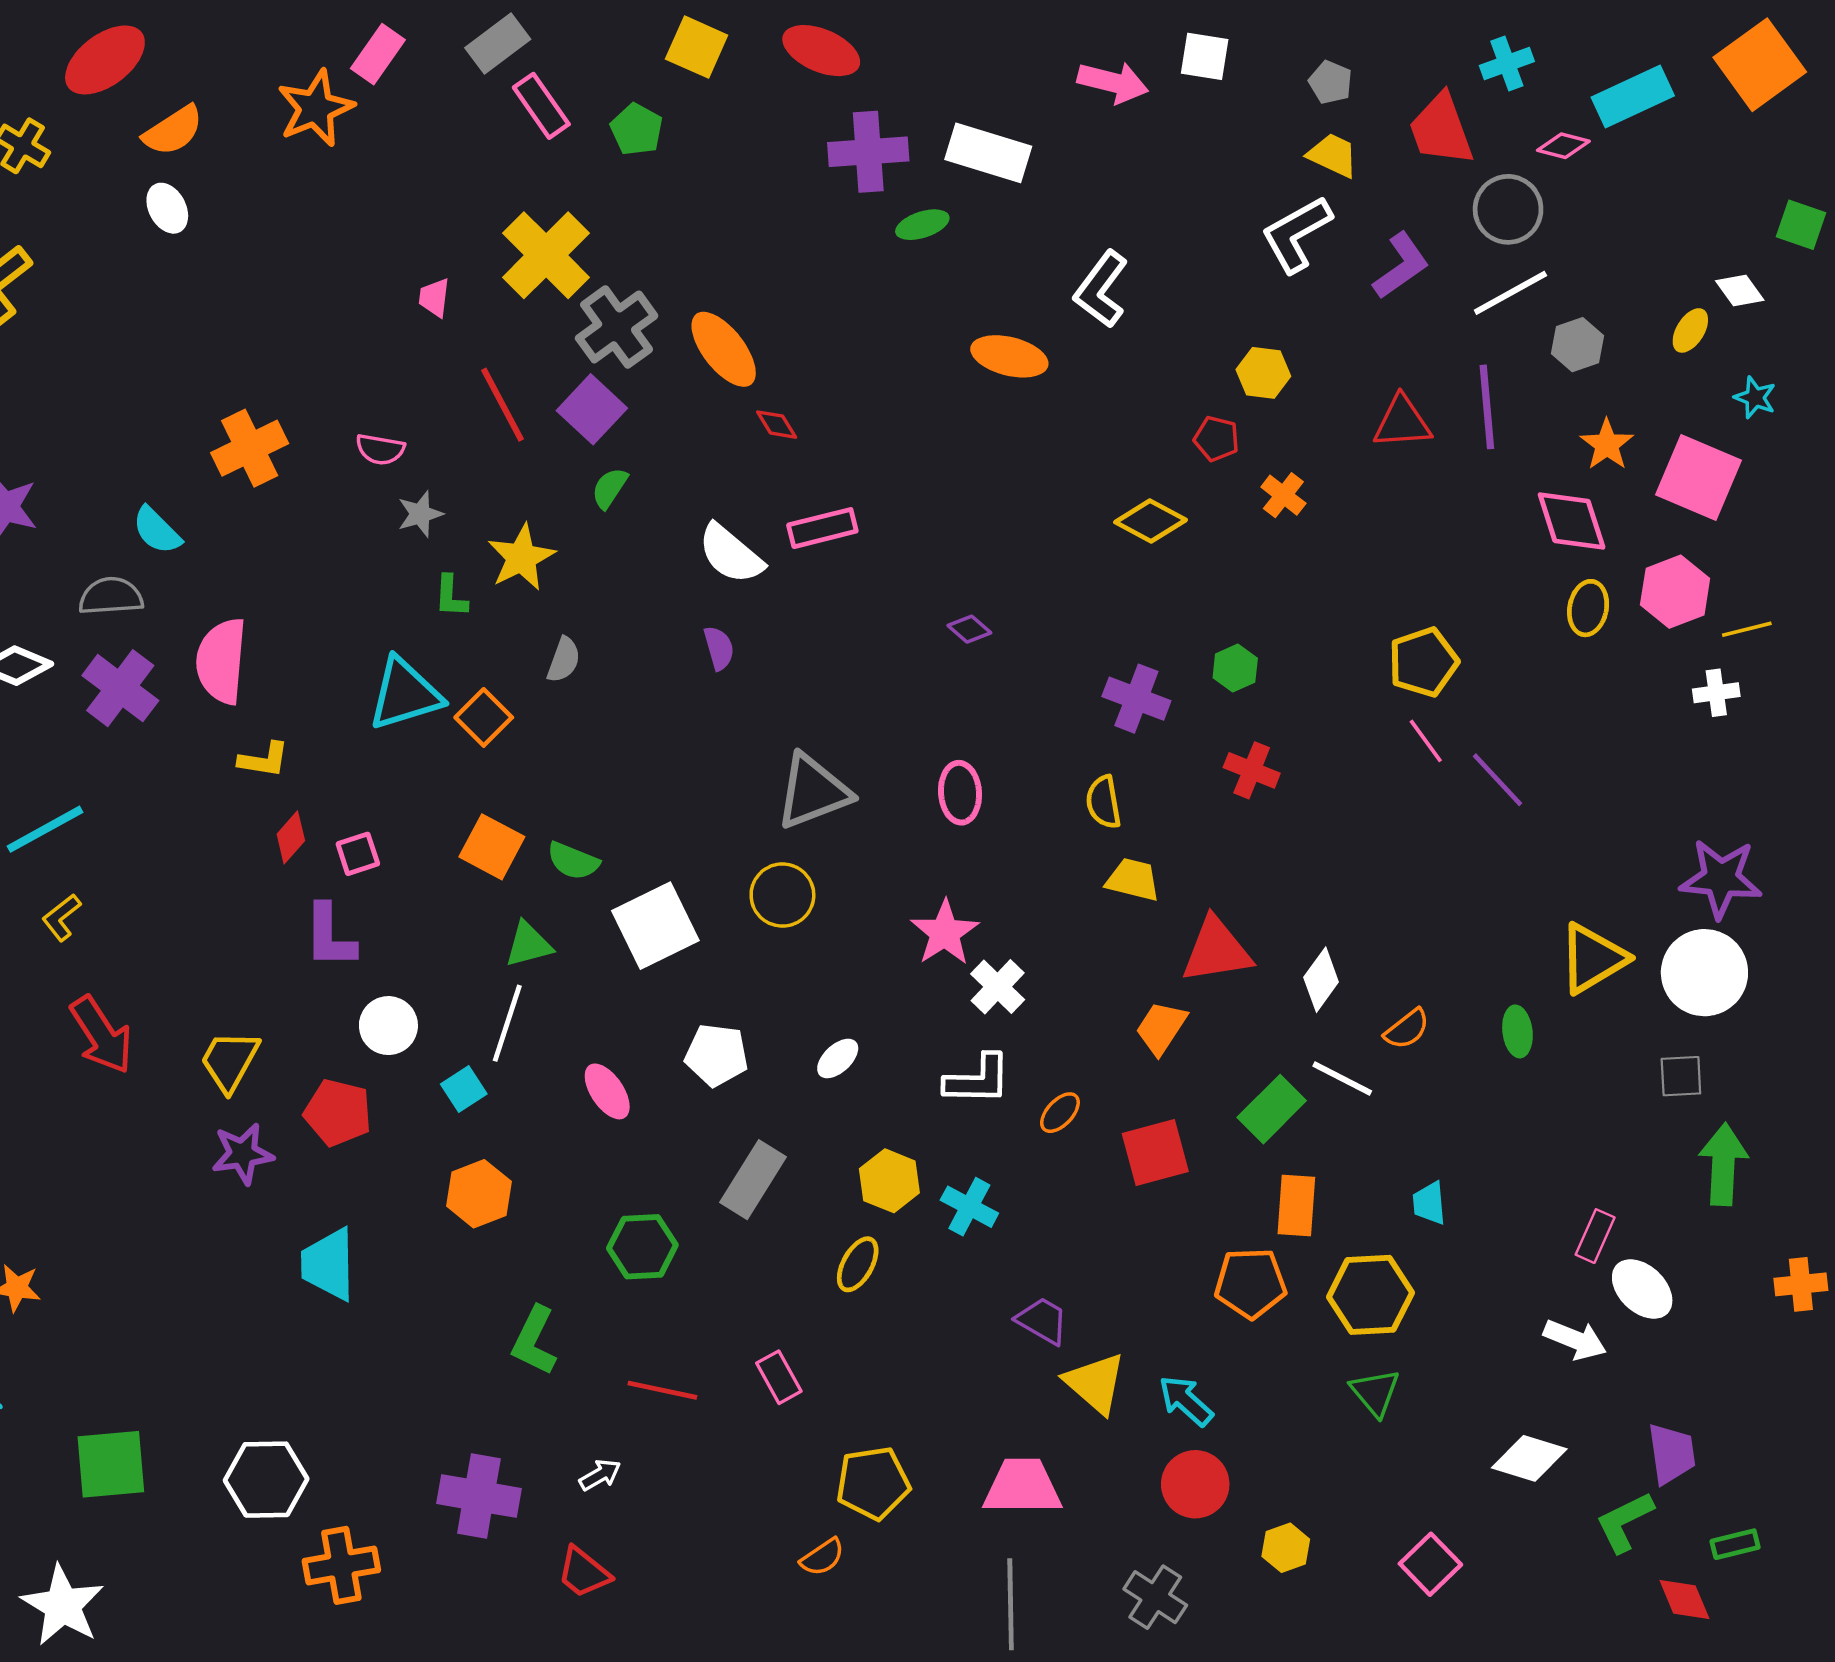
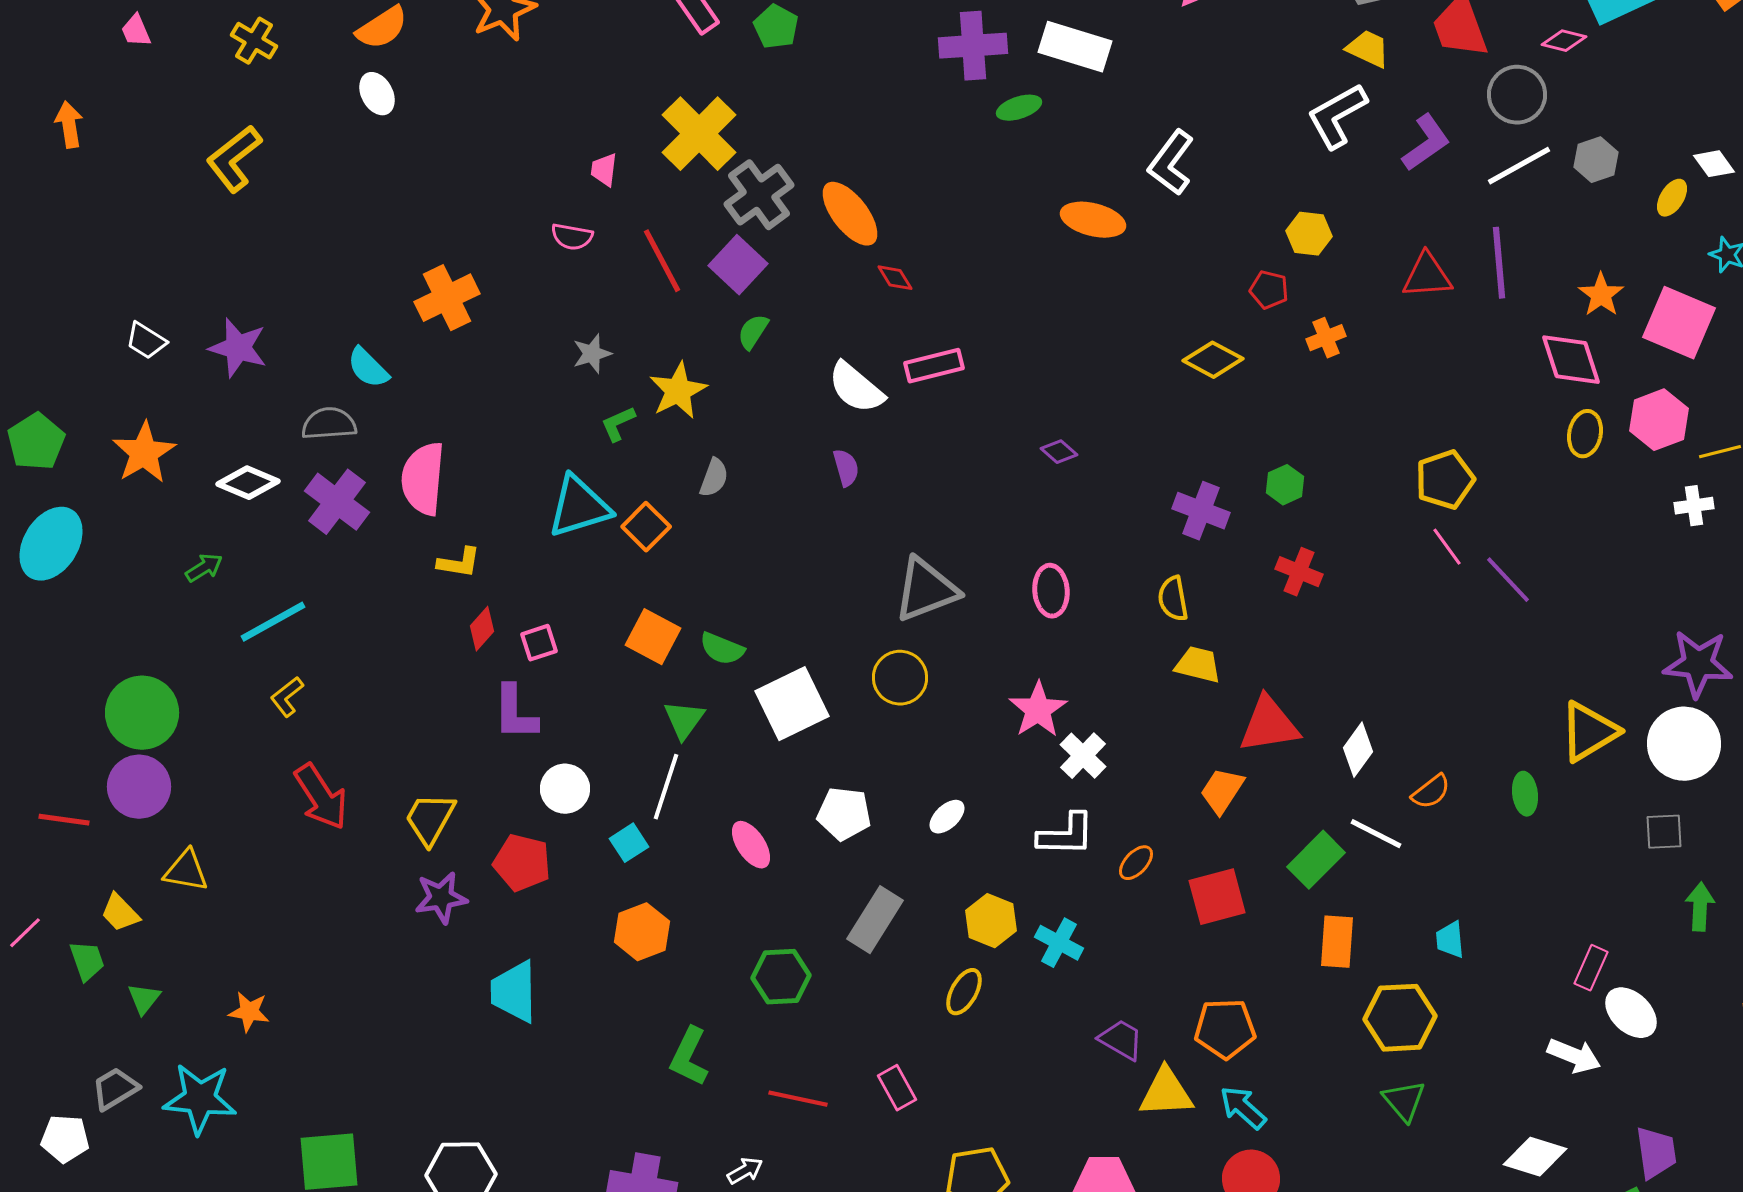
gray hexagon: (1577, 345) -> (1596, 160), moved
pink semicircle: (380, 449) -> (572, 237), moved
orange cross: (1283, 495) -> (1326, 338), turned 30
green L-shape: (451, 596) -> (618, 424), turned 63
green triangle: (528, 944) -> (684, 720), turned -39
green arrow: (1723, 1164) -> (1700, 907), size x0.7
orange pentagon: (1251, 1283) -> (1225, 1029), moved
yellow triangle: (1095, 1383) -> (1166, 1093), turned -44

